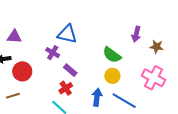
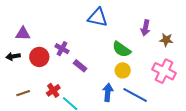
blue triangle: (67, 34) -> (98, 17), moved
red circle: (22, 71) -> (39, 57), moved
red cross: (66, 88) -> (53, 90), moved

